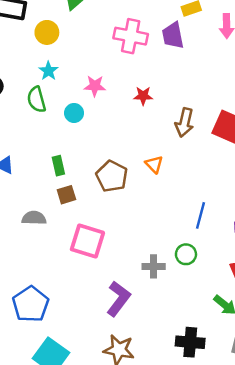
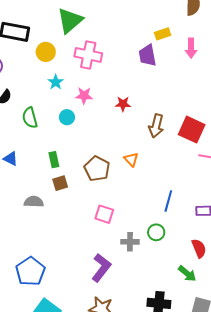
pink cross: (131, 36) -> (88, 55), moved
cyan star: (48, 71) -> (56, 82), moved
green semicircle: (37, 100) -> (30, 118), moved
pink square: (87, 241) -> (104, 214), moved, size x0.7

